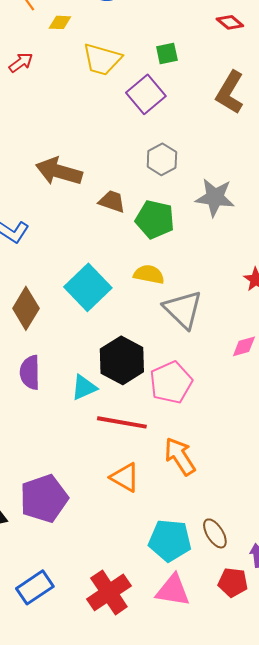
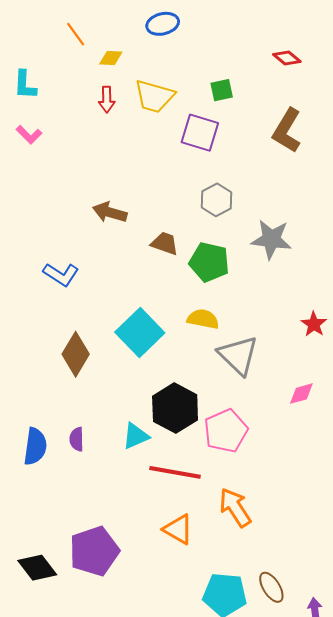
red arrow: (21, 62) -> (107, 99), moved, turned 125
purple square: (146, 94) -> (200, 133), turned -33
brown arrow: (59, 171) -> (110, 212), size x0.7
purple semicircle: (30, 372) -> (77, 439), moved, size x0.7

